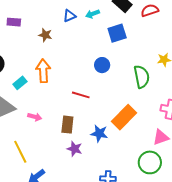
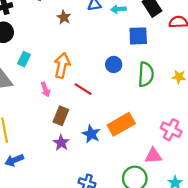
orange arrow: (43, 71) -> (62, 65), moved
green semicircle: (142, 77) -> (146, 74), moved
cyan rectangle: (20, 83) -> (24, 59), turned -40
pink arrow: (35, 117) -> (45, 89), moved, turned 40

